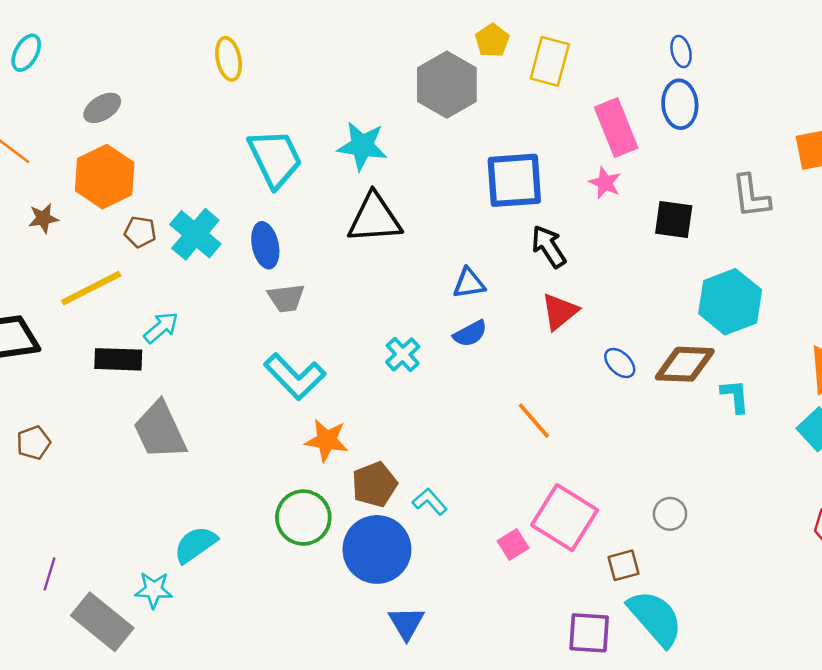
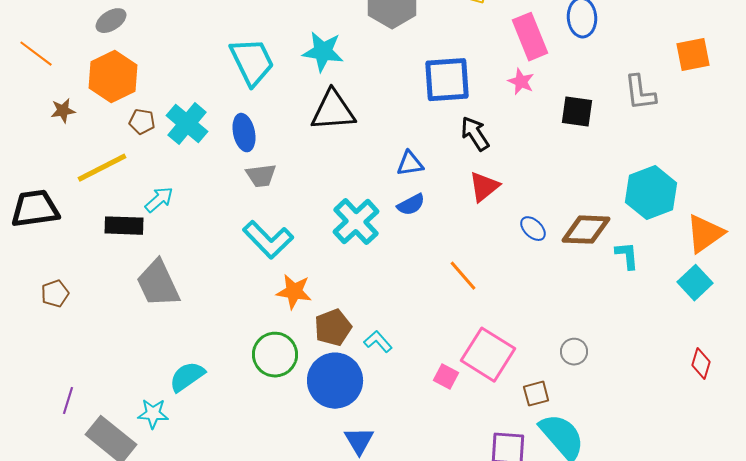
cyan hexagon: (730, 302) -> (651, 193), moved
cyan cross: (403, 354) -> (356, 222), size x1.6
pink square: (513, 545) -> (446, 377), turned -30

